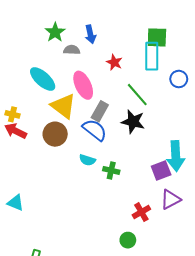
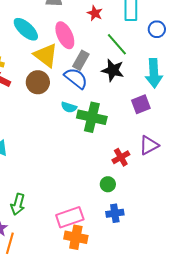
cyan arrow: (176, 156) -> (154, 73), moved
green cross: (111, 170) -> (92, 117), size x1.8
purple square: (161, 170) -> (141, 104), moved

